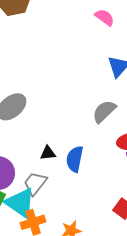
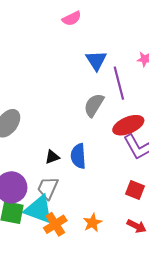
pink semicircle: (105, 17) -> (72, 18), turned 132

